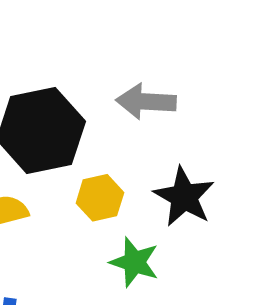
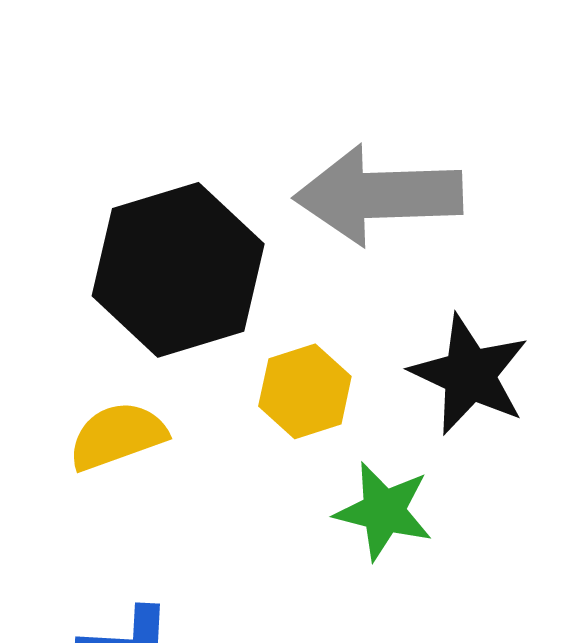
gray arrow: (146, 102) -> (378, 195), size x1.4

